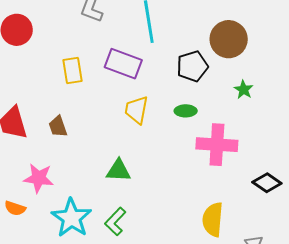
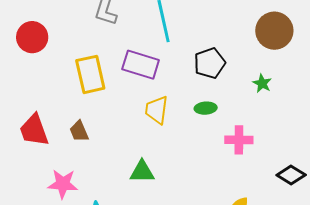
brown circle: (229, 39) -> (274, 31), moved
yellow rectangle: (73, 70) -> (90, 74), size x1.4
pink cross: (217, 145) -> (239, 140), size x0.7

